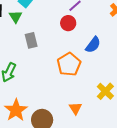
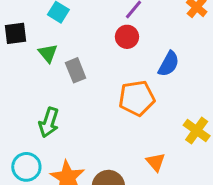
green triangle: (16, 17) -> (48, 53), moved
orange pentagon: (69, 64) -> (137, 98), turned 30

